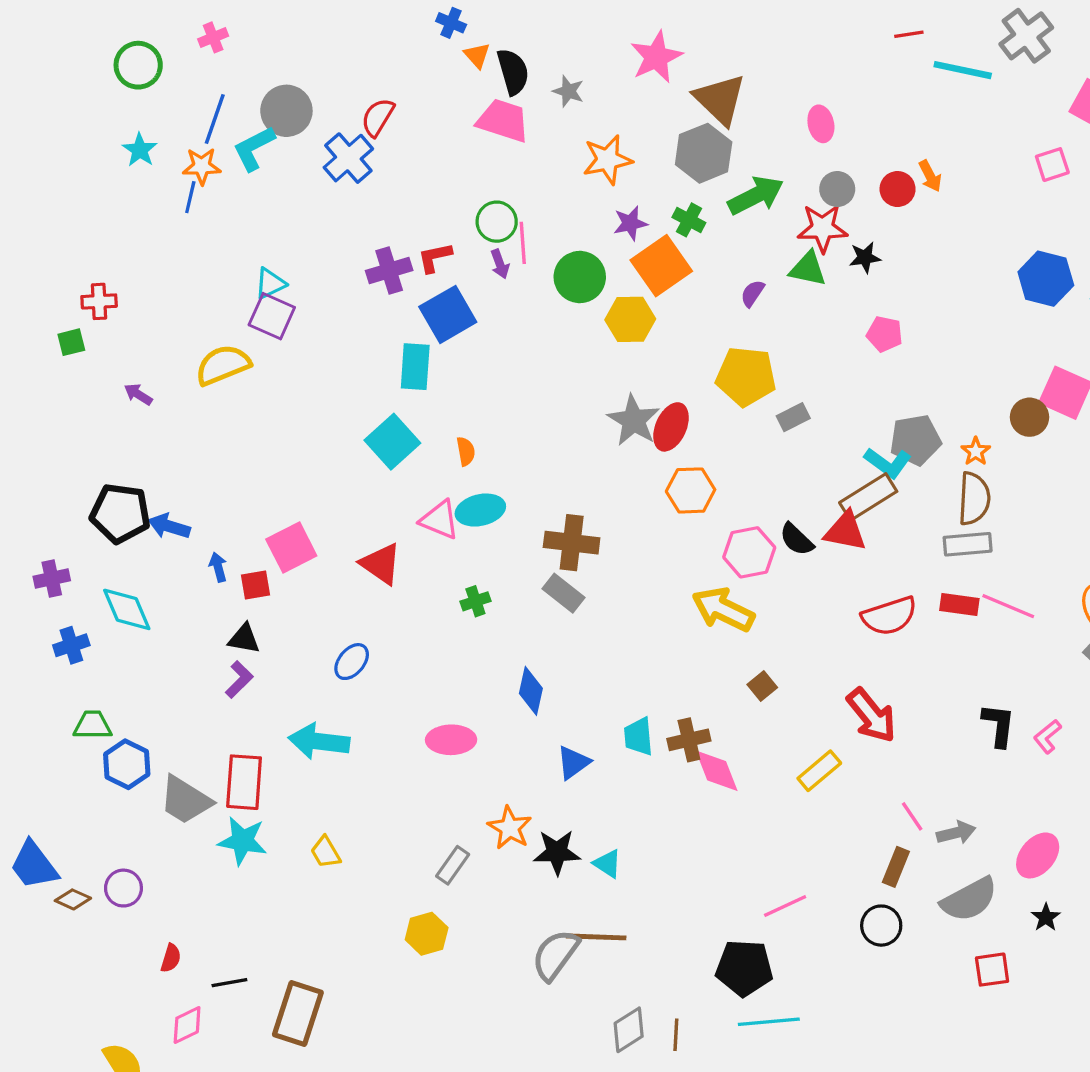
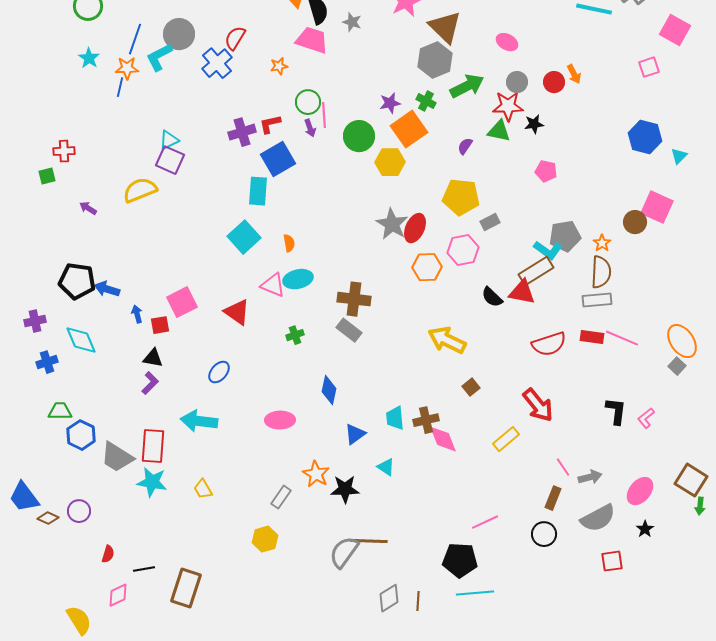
pink ellipse: (821, 124) -> (507, 42), turned -50
orange star: (607, 160) -> (279, 66), moved, size x0.6
pink hexagon: (749, 552) -> (463, 250), moved
cyan triangle: (607, 864) -> (386, 467), moved

